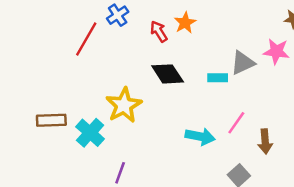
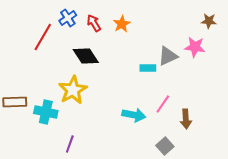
red arrow: (159, 31) -> (94, 23), moved
black diamond: (168, 74) -> (86, 56), moved
cyan cross: (90, 133) -> (46, 112), turned -30

